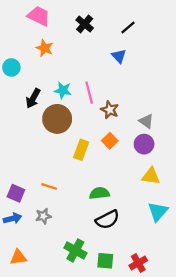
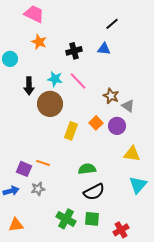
black cross: (85, 24) -> (74, 51), moved, turned 35
blue triangle: (119, 56) -> (104, 49), turned -40
pink line: (89, 93) -> (78, 81), turned -30
black arrow: (33, 98) -> (29, 86), turned -30
brown star: (110, 110) -> (111, 96), moved
purple circle: (144, 144) -> (117, 126), moved
purple square: (16, 193) -> (24, 169), moved
green square: (105, 261) -> (92, 219), moved

